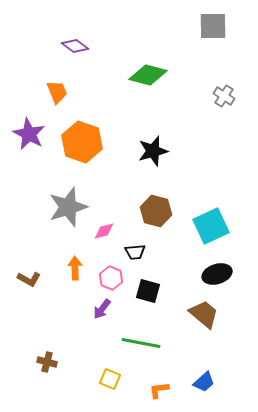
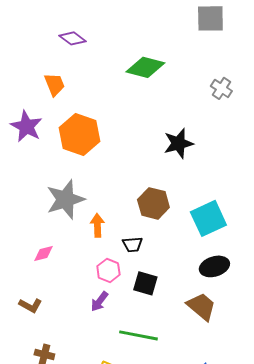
black star: (153, 151) -> (178, 143), moved
pink diamond: (104, 231) -> (43, 253), moved
orange arrow: (75, 268) -> (97, 225), moved
brown L-shape: (29, 279) -> (30, 305), moved

